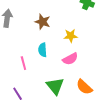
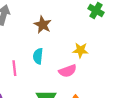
yellow star: (71, 36) -> (81, 50), moved

